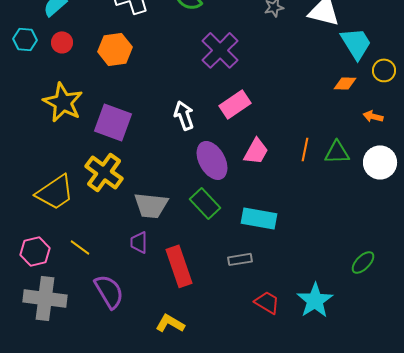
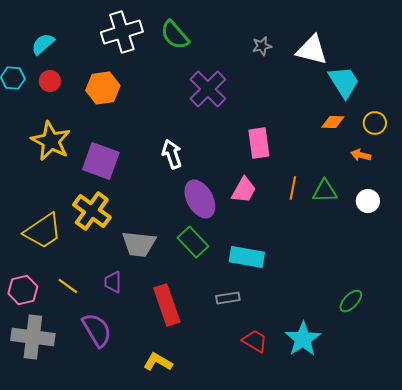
yellow circle: (384, 70) -> (375, 123), moved
pink rectangle: (235, 104) -> (259, 143), moved, turned -64
white circle: (380, 162) -> (368, 201), size x0.7
purple trapezoid: (139, 242) -> (113, 282), moved

